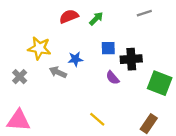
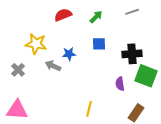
green arrow: (96, 19) -> (96, 17), moved
black cross: (131, 59) -> (132, 54), moved
purple semicircle: (113, 78) -> (120, 84), moved, turned 32
yellow line: (97, 119) -> (89, 109), turned 63

